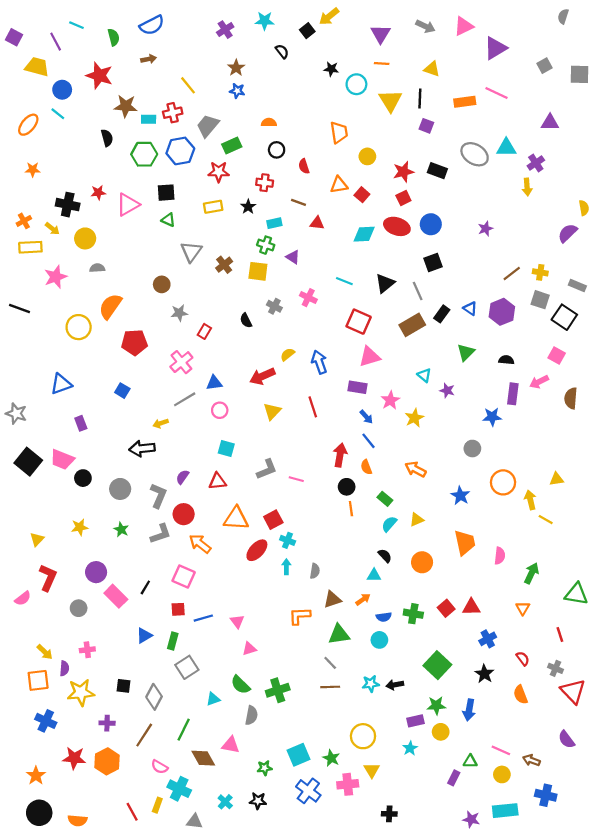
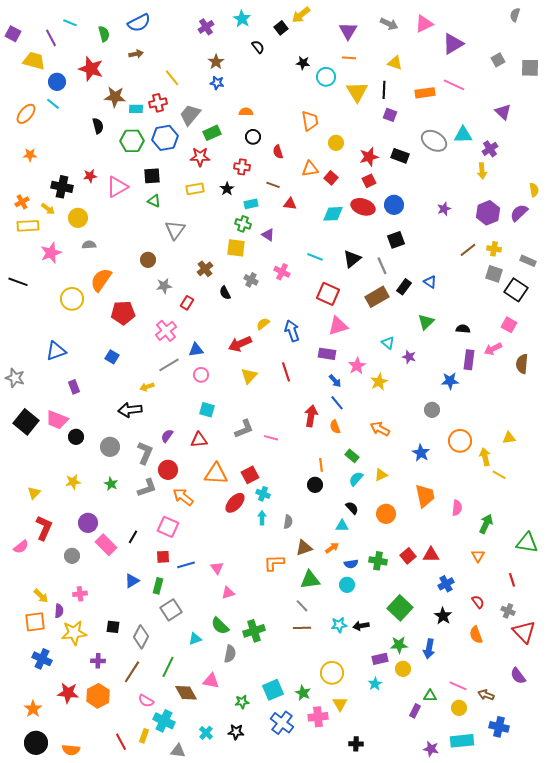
cyan star: (265, 21) -> (242, 19), turned 30
purple triangle: (550, 123) -> (503, 112), turned 42
brown cross: (224, 265) -> (205, 269), moved
purple hexagon: (502, 312) -> (488, 213), moved
black circle: (347, 487) -> (315, 485), moved

